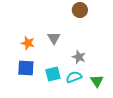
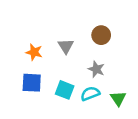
brown circle: (80, 10) -> (101, 35), moved
cyan square: (53, 74) -> (65, 90), turned 35

